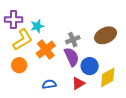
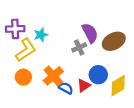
orange cross: (46, 49) -> (53, 76), moved
purple semicircle: (72, 57) -> (90, 33), moved
red triangle: (78, 83) -> (84, 85), moved
blue semicircle: (49, 84) -> (66, 88), moved, turned 40

